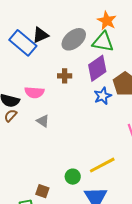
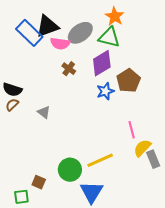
black triangle: (40, 35) -> (47, 26), size x1.4
brown cross: (65, 76) -> (69, 69), turned 32
pink semicircle: (34, 92) -> (60, 43), moved
green circle: (73, 177) -> (70, 170), size x1.5

